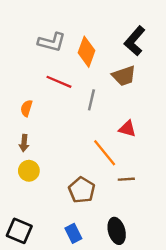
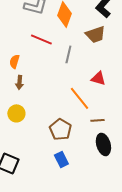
brown arrow: (24, 143) -> (19, 82), moved
black ellipse: (117, 231) -> (103, 144), moved
blue rectangle: (73, 233) -> (61, 159), moved

